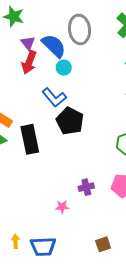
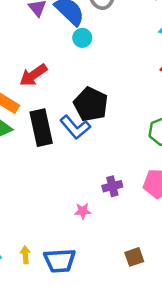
red arrow: (29, 62) -> (33, 75), moved, turned 35
blue L-shape: (54, 97) -> (75, 127), moved

